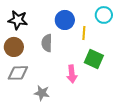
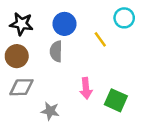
blue circle: (65, 20) -> (64, 24), moved
yellow line: (84, 33) -> (100, 39), turned -40
green square: (94, 59) -> (116, 100), moved

